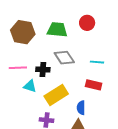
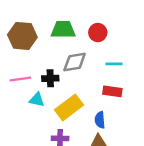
red circle: (87, 23) -> (98, 33), moved
gray diamond: (64, 58) -> (75, 62), turned -60

